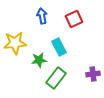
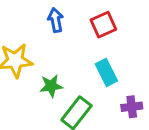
cyan rectangle: (59, 47) -> (106, 72), moved

